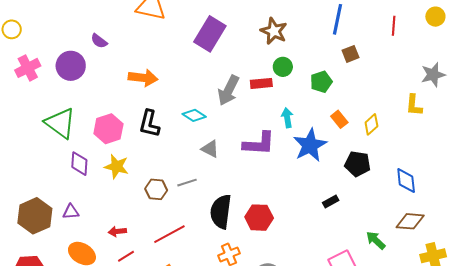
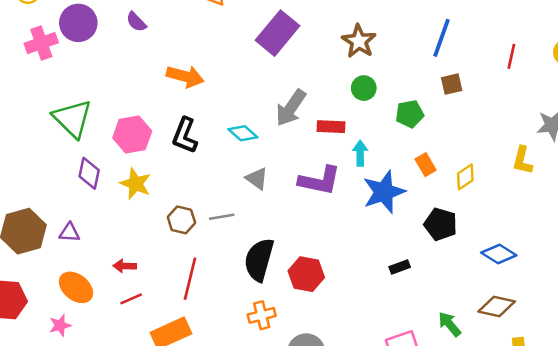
purple circle: (71, 66) -> (78, 23), moved
red rectangle: (261, 83) -> (331, 127), moved
blue diamond: (406, 180) -> (499, 254), turned -60
red line: (169, 234) -> (190, 279), turned -56

